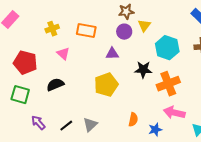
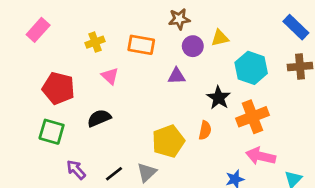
brown star: (126, 12) -> (179, 19), moved
yellow triangle: (144, 26) -> (220, 38), turned 40
black star: (143, 70) -> (219, 98), turned 30
yellow pentagon: (106, 85) -> (168, 141), moved
orange semicircle: (133, 120) -> (205, 130), moved

